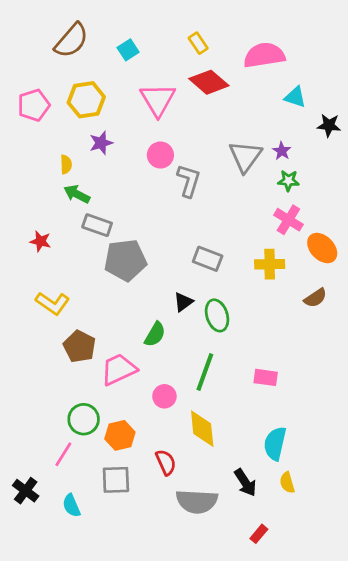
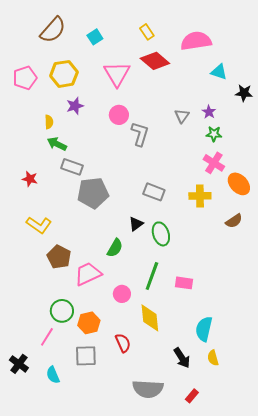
gray triangle: (245, 156) -> (182, 116), size x0.6
pink rectangle: (266, 377) -> (184, 283), moved
gray semicircle: (197, 501) -> (148, 389), moved

